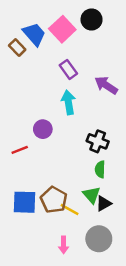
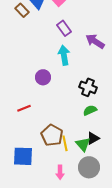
red line: (20, 150) -> (24, 108), moved
green semicircle: (100, 169) -> (90, 110), turned 64
green triangle: (92, 195) -> (83, 144), moved
blue square: (25, 202) -> (23, 156), moved
yellow line: (70, 210) -> (65, 143), turned 49

